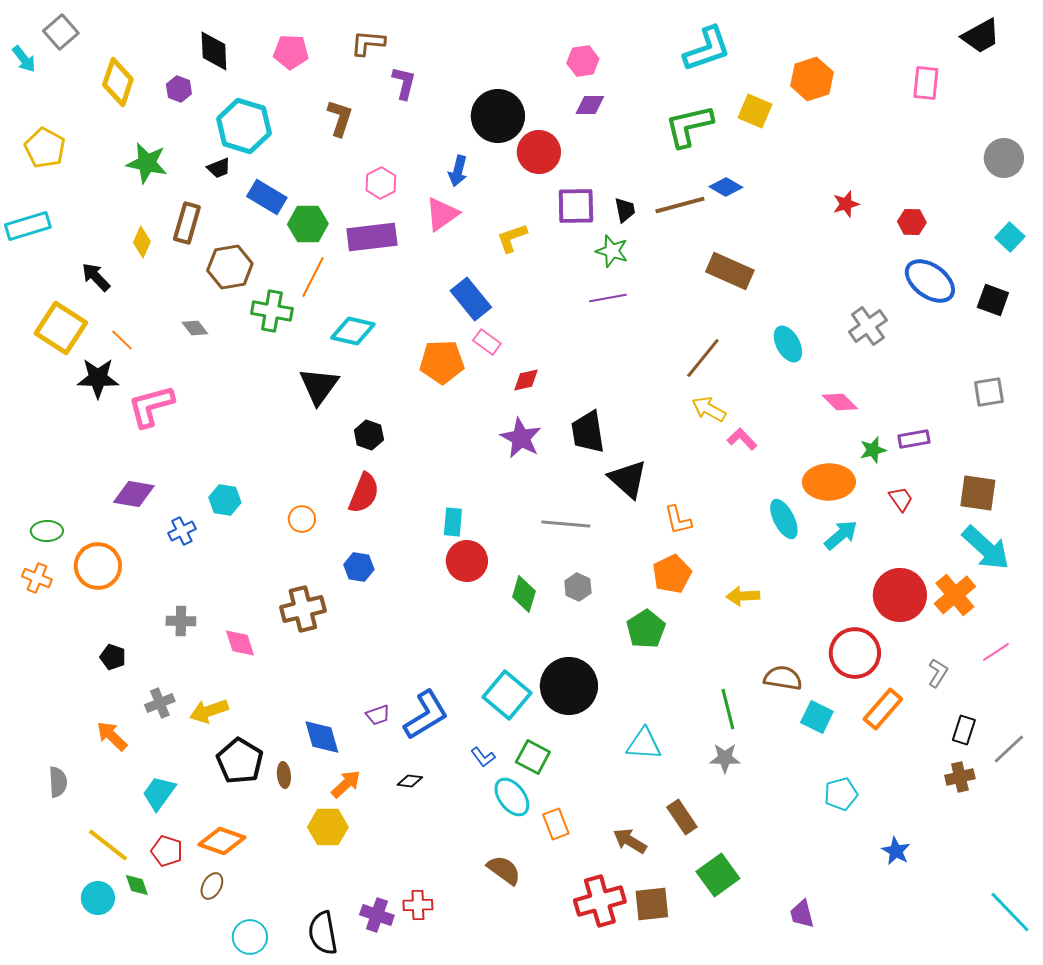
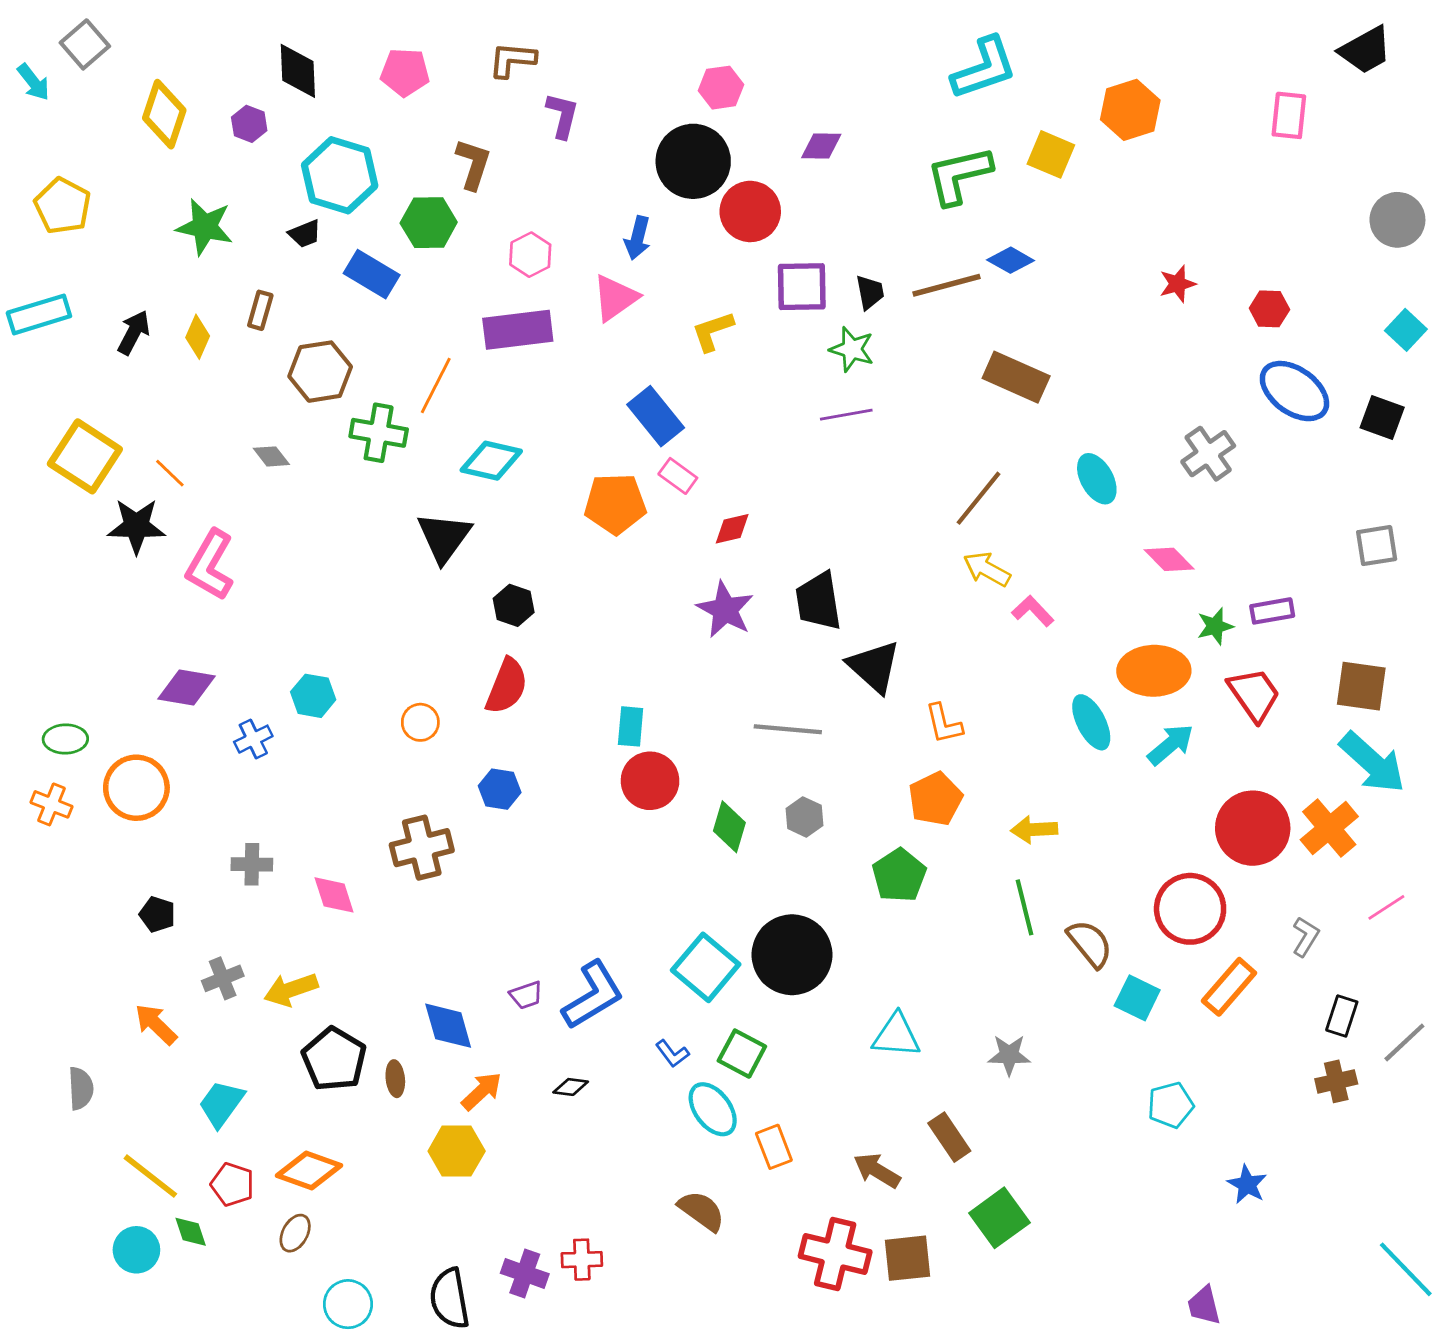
pink hexagon: (583, 61) -> (721, 88), moved
brown rectangle: (187, 223) -> (260, 310), size x0.7
green hexagon: (308, 224) -> (429, 223), moved
black arrow: (96, 277) -> (134, 333), moved, turned 72
pink L-shape: (151, 406) -> (210, 565), turned -45
red trapezoid: (901, 499) -> (1254, 694), size x1.6
brown semicircle: (783, 678) -> (1090, 944), turned 42
green line: (728, 709) -> (1024, 907), moved
red cross: (600, 901) -> (835, 1254), turned 30
purple trapezoid: (802, 914) -> (1204, 1306), moved

